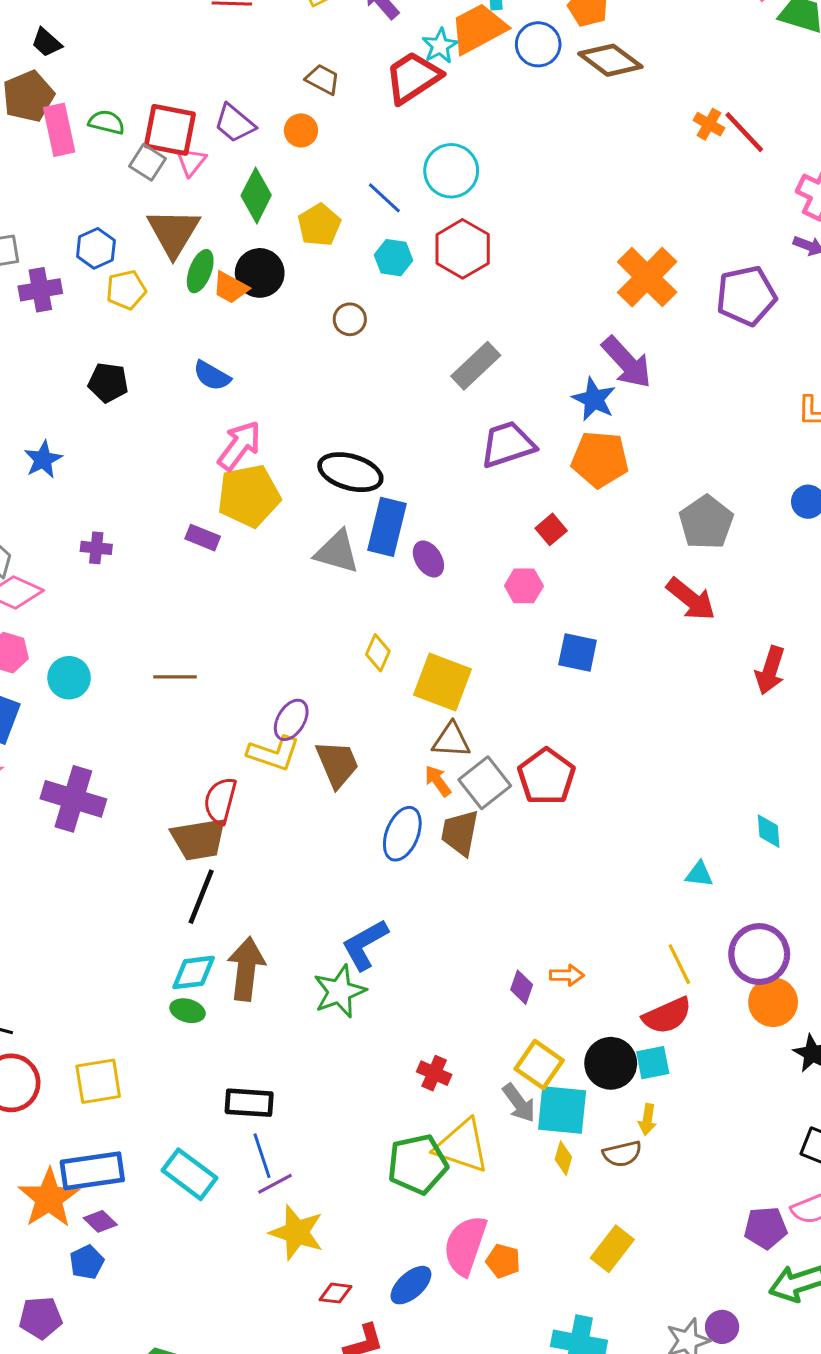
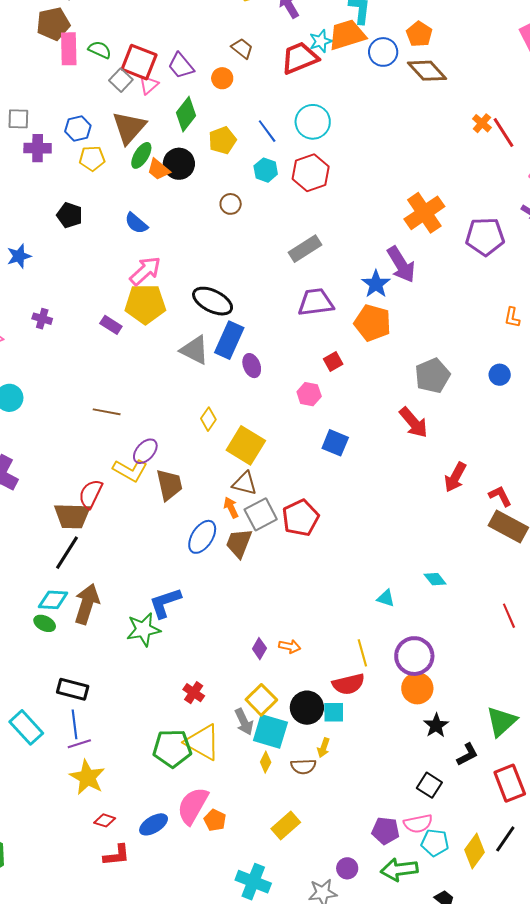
brown line: (175, 677) -> (107, 412), moved
cyan diamond: (769, 831) -> (435, 579), turned -45
purple circle: (722, 1327) -> (347, 868), moved

